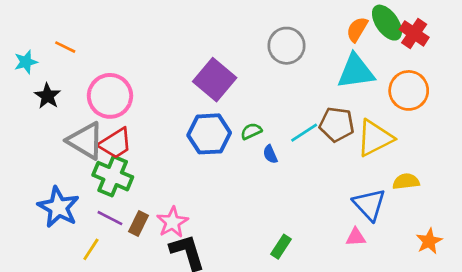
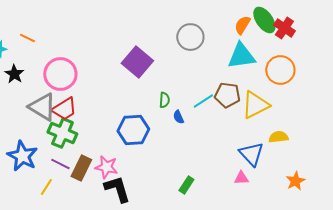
green semicircle: (251, 131) -> (164, 100), turned 119
blue hexagon: (209, 134) -> (133, 130), moved
pink star: (172, 222) -> (106, 167), turned -30
brown rectangle: (138, 224) -> (81, 168), size x1.4

